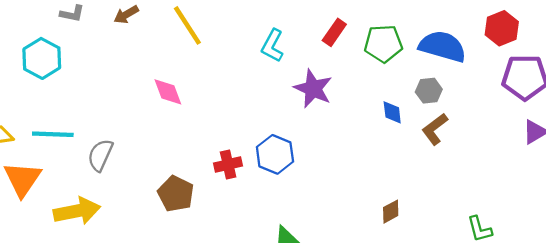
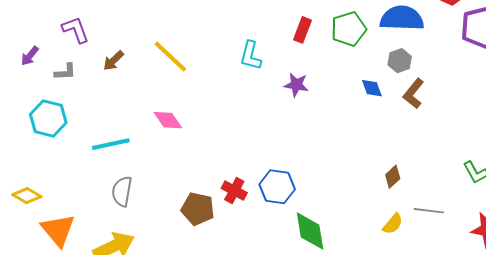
purple star: (313, 89) -> (296, 85), size x0.7
cyan line: (53, 134) -> (111, 144), moved
blue hexagon: (275, 154) -> (277, 187), moved
red cross: (228, 165) -> (234, 191), moved, turned -35

